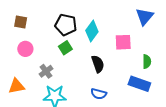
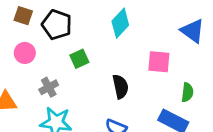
blue triangle: (145, 17) -> (193, 31), turned -42
black pentagon: (66, 25) -> (57, 25), moved
cyan diamond: (92, 31) -> (120, 23), moved

